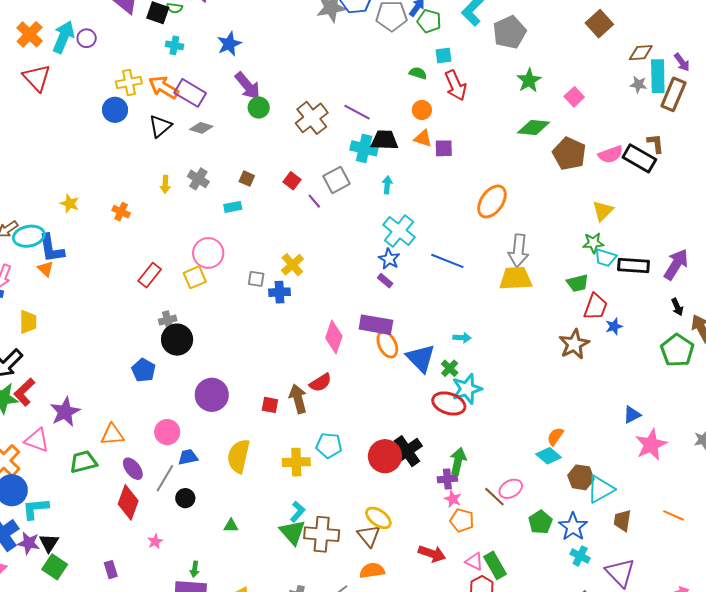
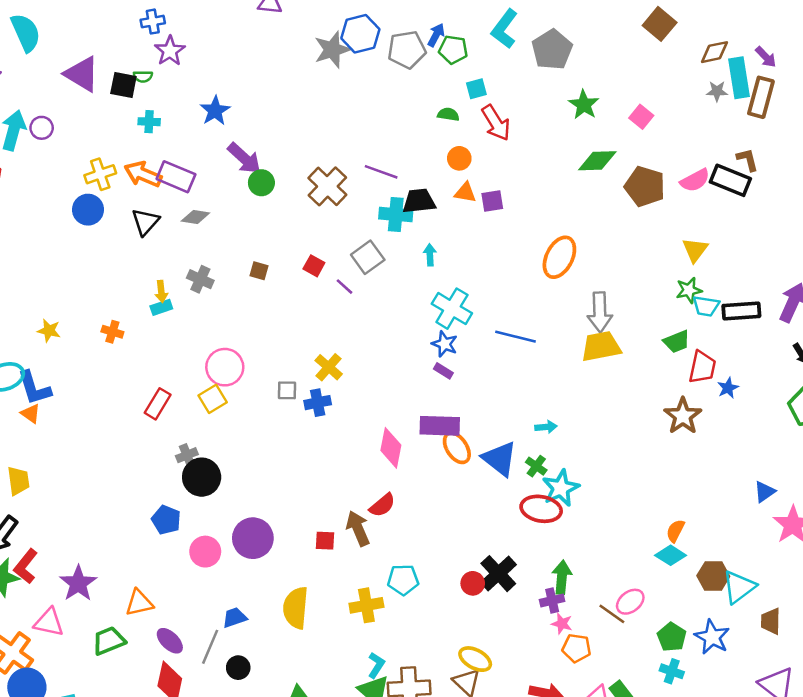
cyan rectangle: (233, 207) -> (161, 307), moved
pink circle: (167, 432) -> (205, 552), moved
red circle: (385, 456) -> (473, 583), size x0.6
cyan cross: (580, 556) -> (672, 671), moved

